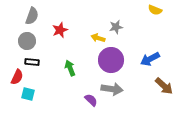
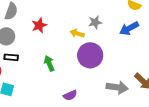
blue arrow: (150, 59) -> (129, 28), moved
gray arrow: (112, 89) -> (117, 87), moved
purple semicircle: (91, 100) -> (70, 95), turned 112

